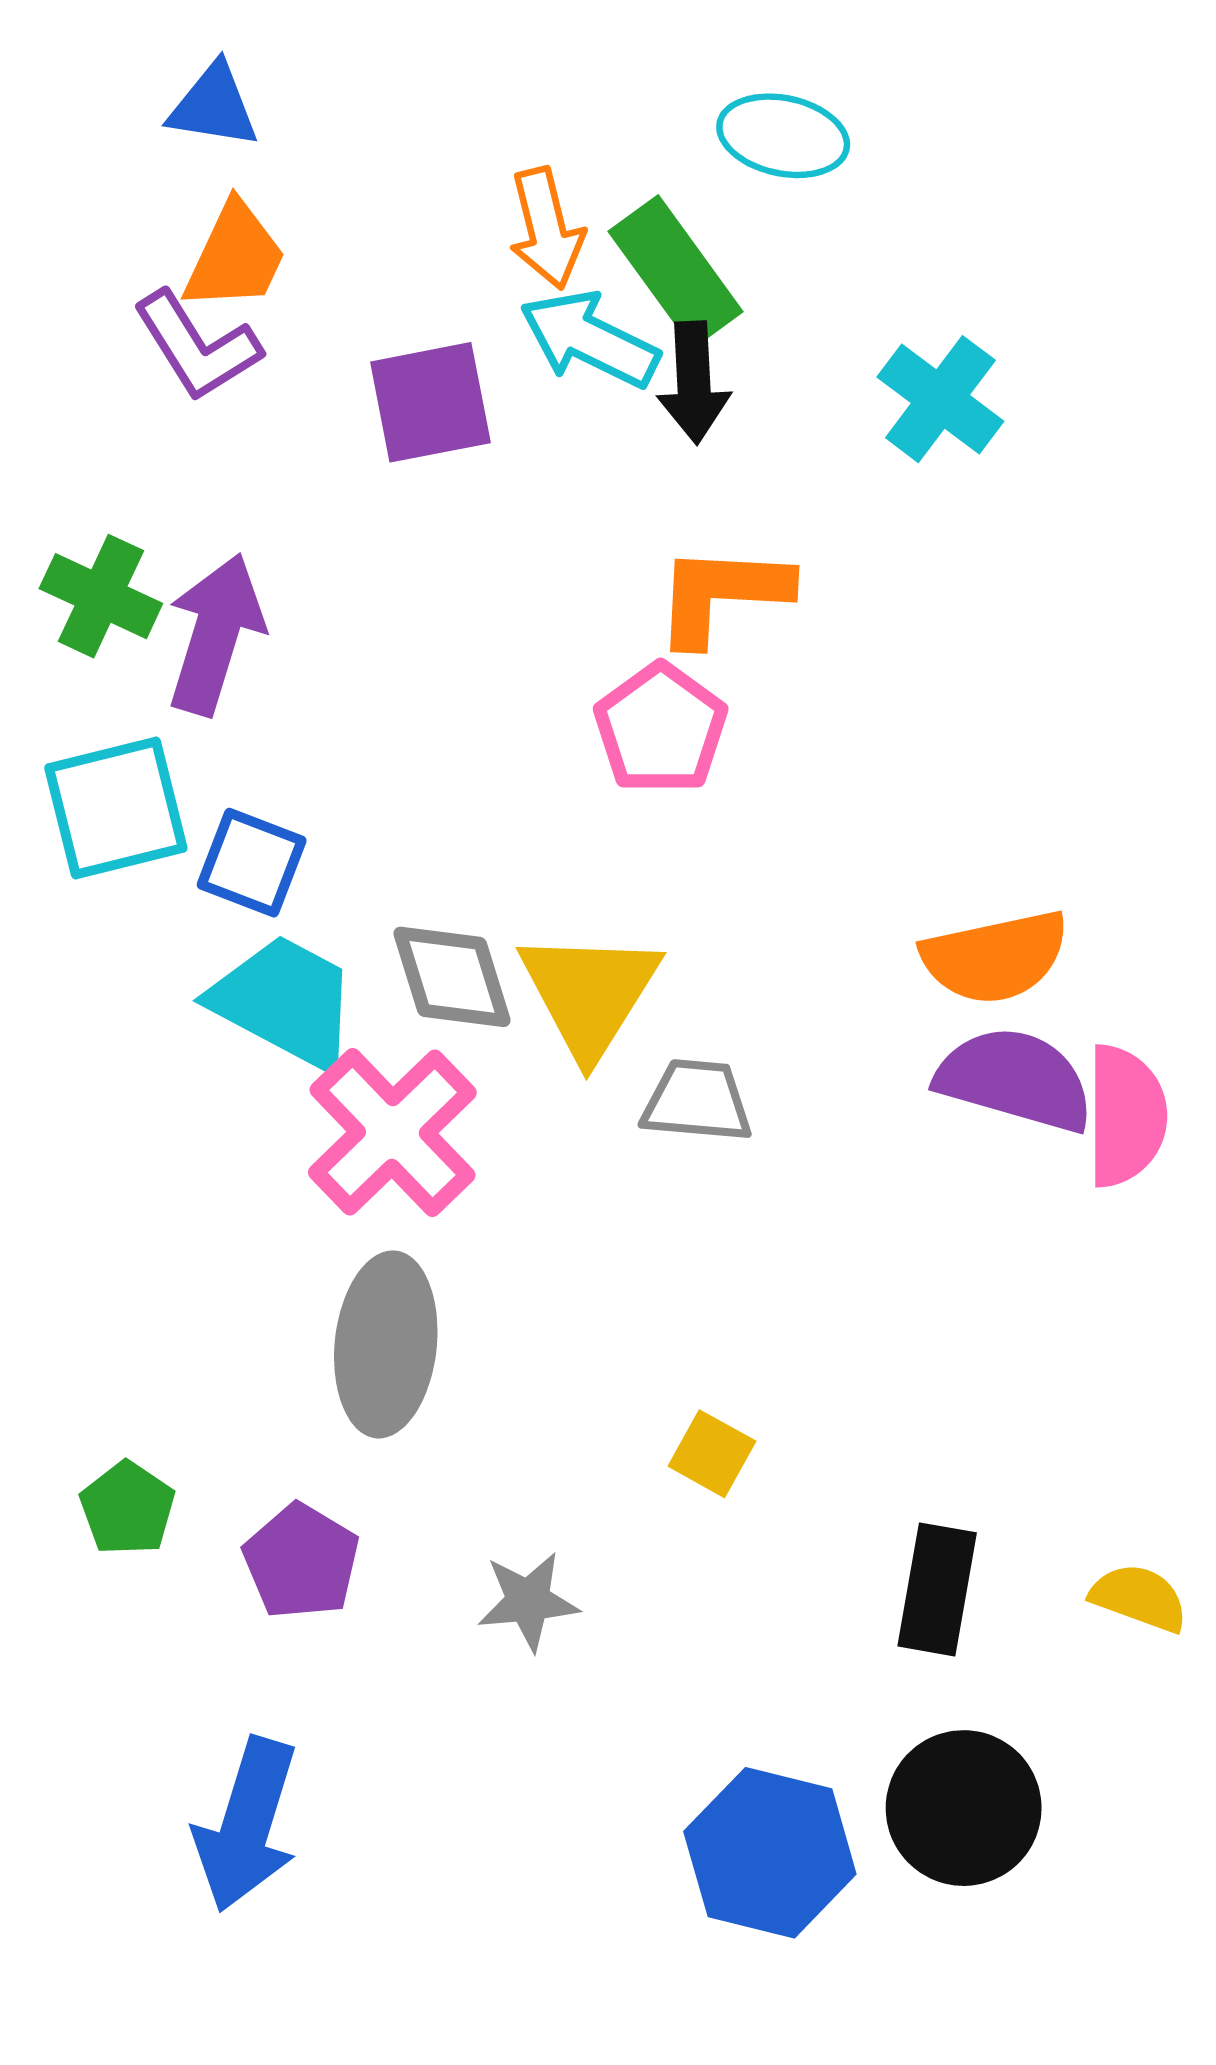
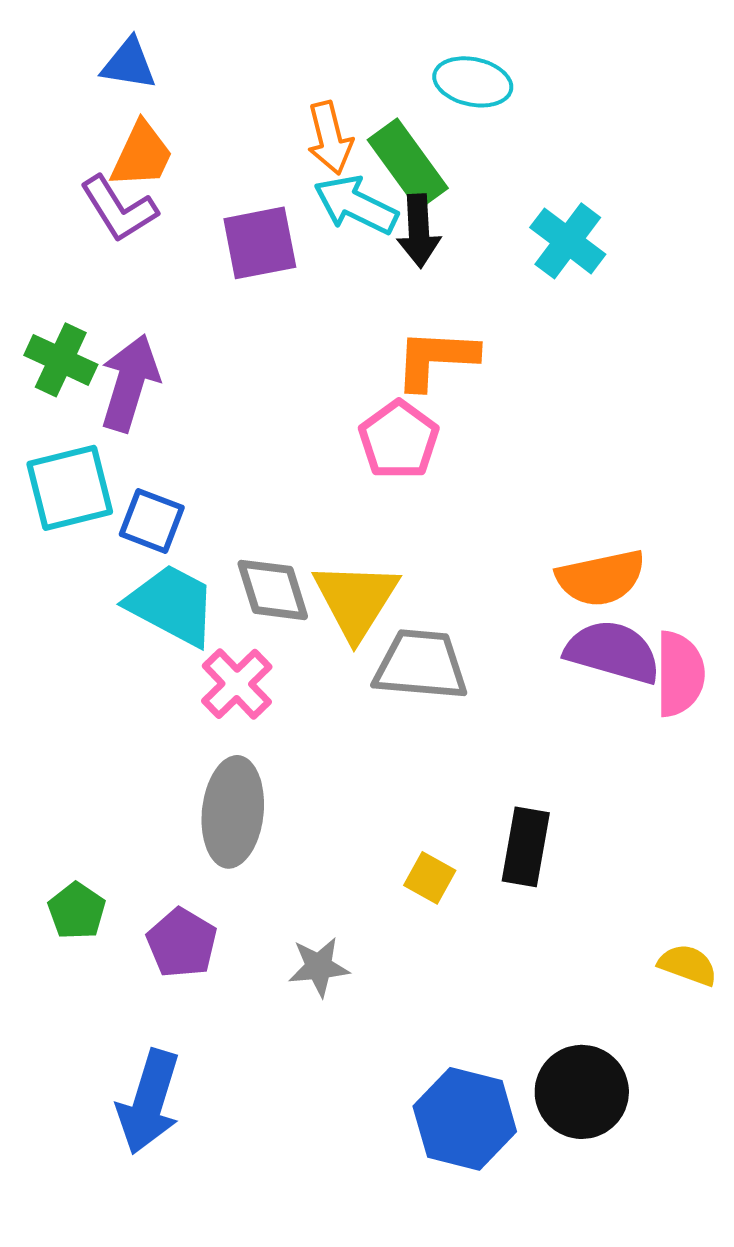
gray trapezoid: (697, 1101) -> (421, 665), size x1.4
pink cross: (392, 1133) -> (237, 684), size x0.7
black rectangle: (937, 1589) -> (526, 847), moved

